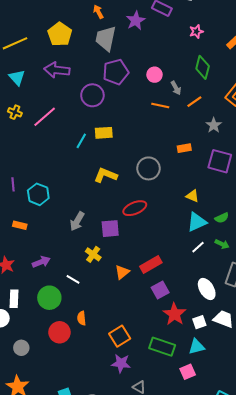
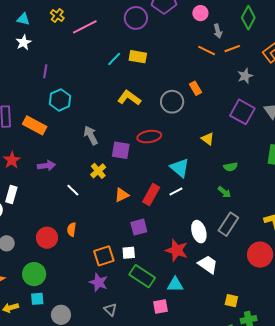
orange line: (160, 106) -> (207, 51), moved
orange rectangle: (184, 148) -> (196, 88), moved, turned 56
purple line: (13, 184) -> (45, 71), moved
gray arrow: (77, 221) -> (91, 135), turned 108
cyan triangle: (197, 222) -> (180, 168), moved, turned 50
orange rectangle: (20, 225) -> (35, 125), size x1.6
white line: (198, 247) -> (176, 191), moved
red rectangle: (151, 264) -> (151, 195), turned -45
purple square: (160, 290) -> (139, 227), moved
green circle: (49, 298) -> (34, 274), moved
red star: (174, 314) -> (177, 250), moved, turned -30
white square: (199, 322) -> (129, 253), moved

